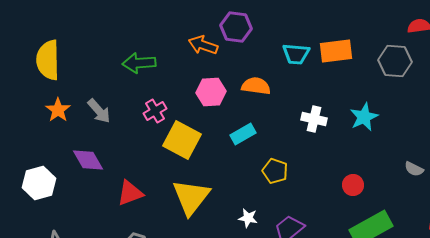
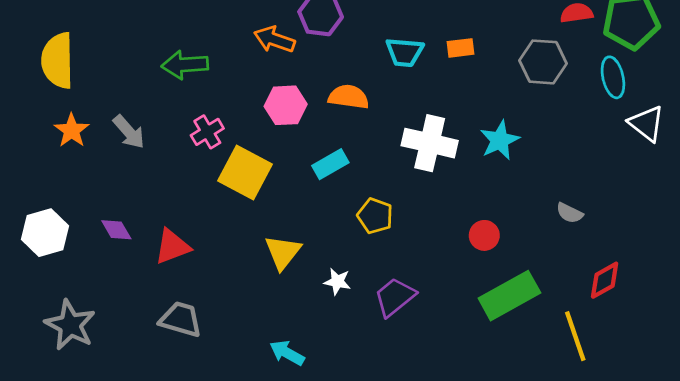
orange rectangle: (336, 51) -> (460, 48), size x0.6
white cross: (314, 119) -> (430, 143), size x1.5
purple diamond: (88, 160) -> (116, 230), moved, size x0.7
yellow triangle: (191, 197) -> (283, 252), moved, size x0.7

